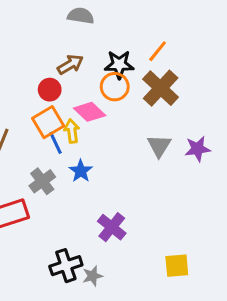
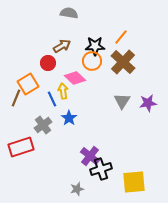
orange square: (48, 122) -> (28, 84), moved
black cross: (66, 266) -> (101, 169), moved
yellow square: (177, 266) -> (134, 182), size x1.4

